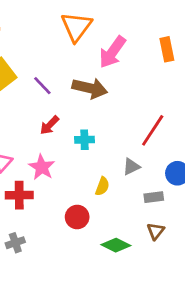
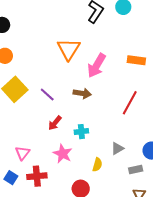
orange rectangle: (167, 49) -> (136, 60), turned -66
brown arrow: (90, 88) -> (82, 93), size x0.7
red line: (153, 130) -> (130, 103), moved
pink star: (42, 167) -> (63, 154), moved

